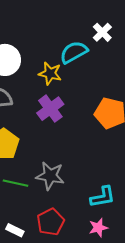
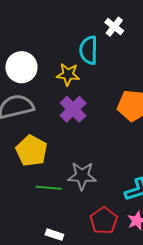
cyan semicircle: (74, 52) -> (89, 50), turned -52
red pentagon: (51, 222) -> (104, 221), moved

